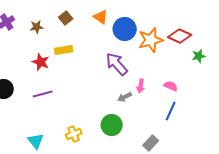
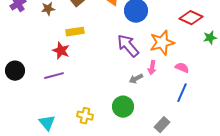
orange star: (151, 40) -> (162, 43), moved
red star: (41, 62) -> (61, 51), moved
yellow cross: (74, 134) -> (85, 116), turned 35

